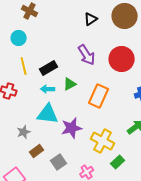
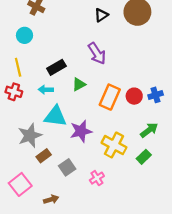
red circle: (122, 59) -> (134, 96), moved, size x0.6
yellow line: (24, 66) -> (18, 67), moved
cyan arrow: (48, 89) -> (46, 90), moved
gray star: (24, 132) -> (30, 135), size x1.6
green rectangle: (118, 162) -> (144, 157), moved

